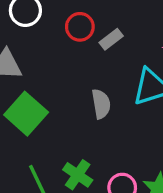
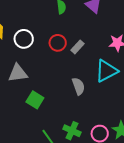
green square: (26, 114) -> (35, 100), size x0.7

